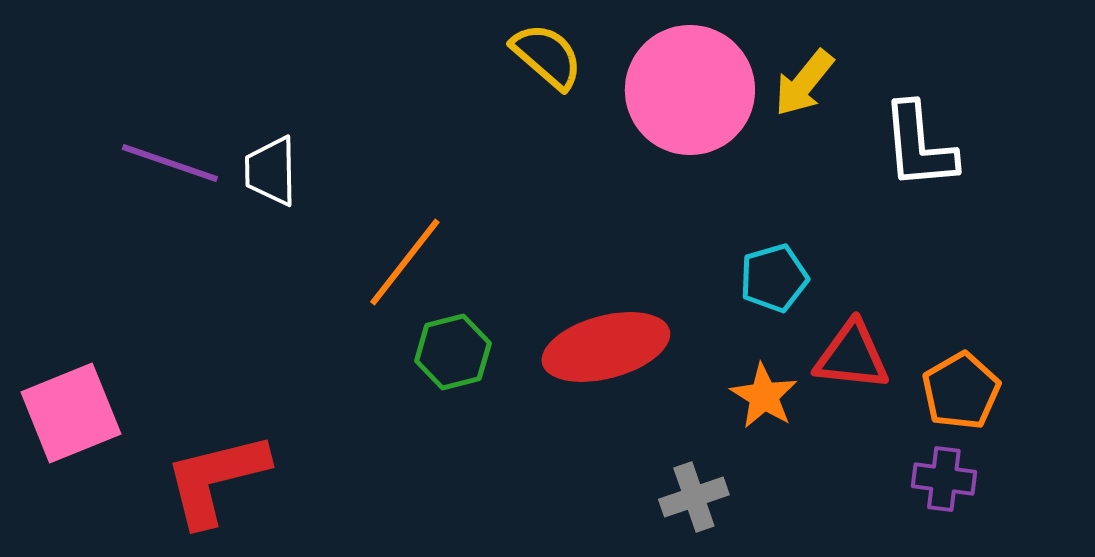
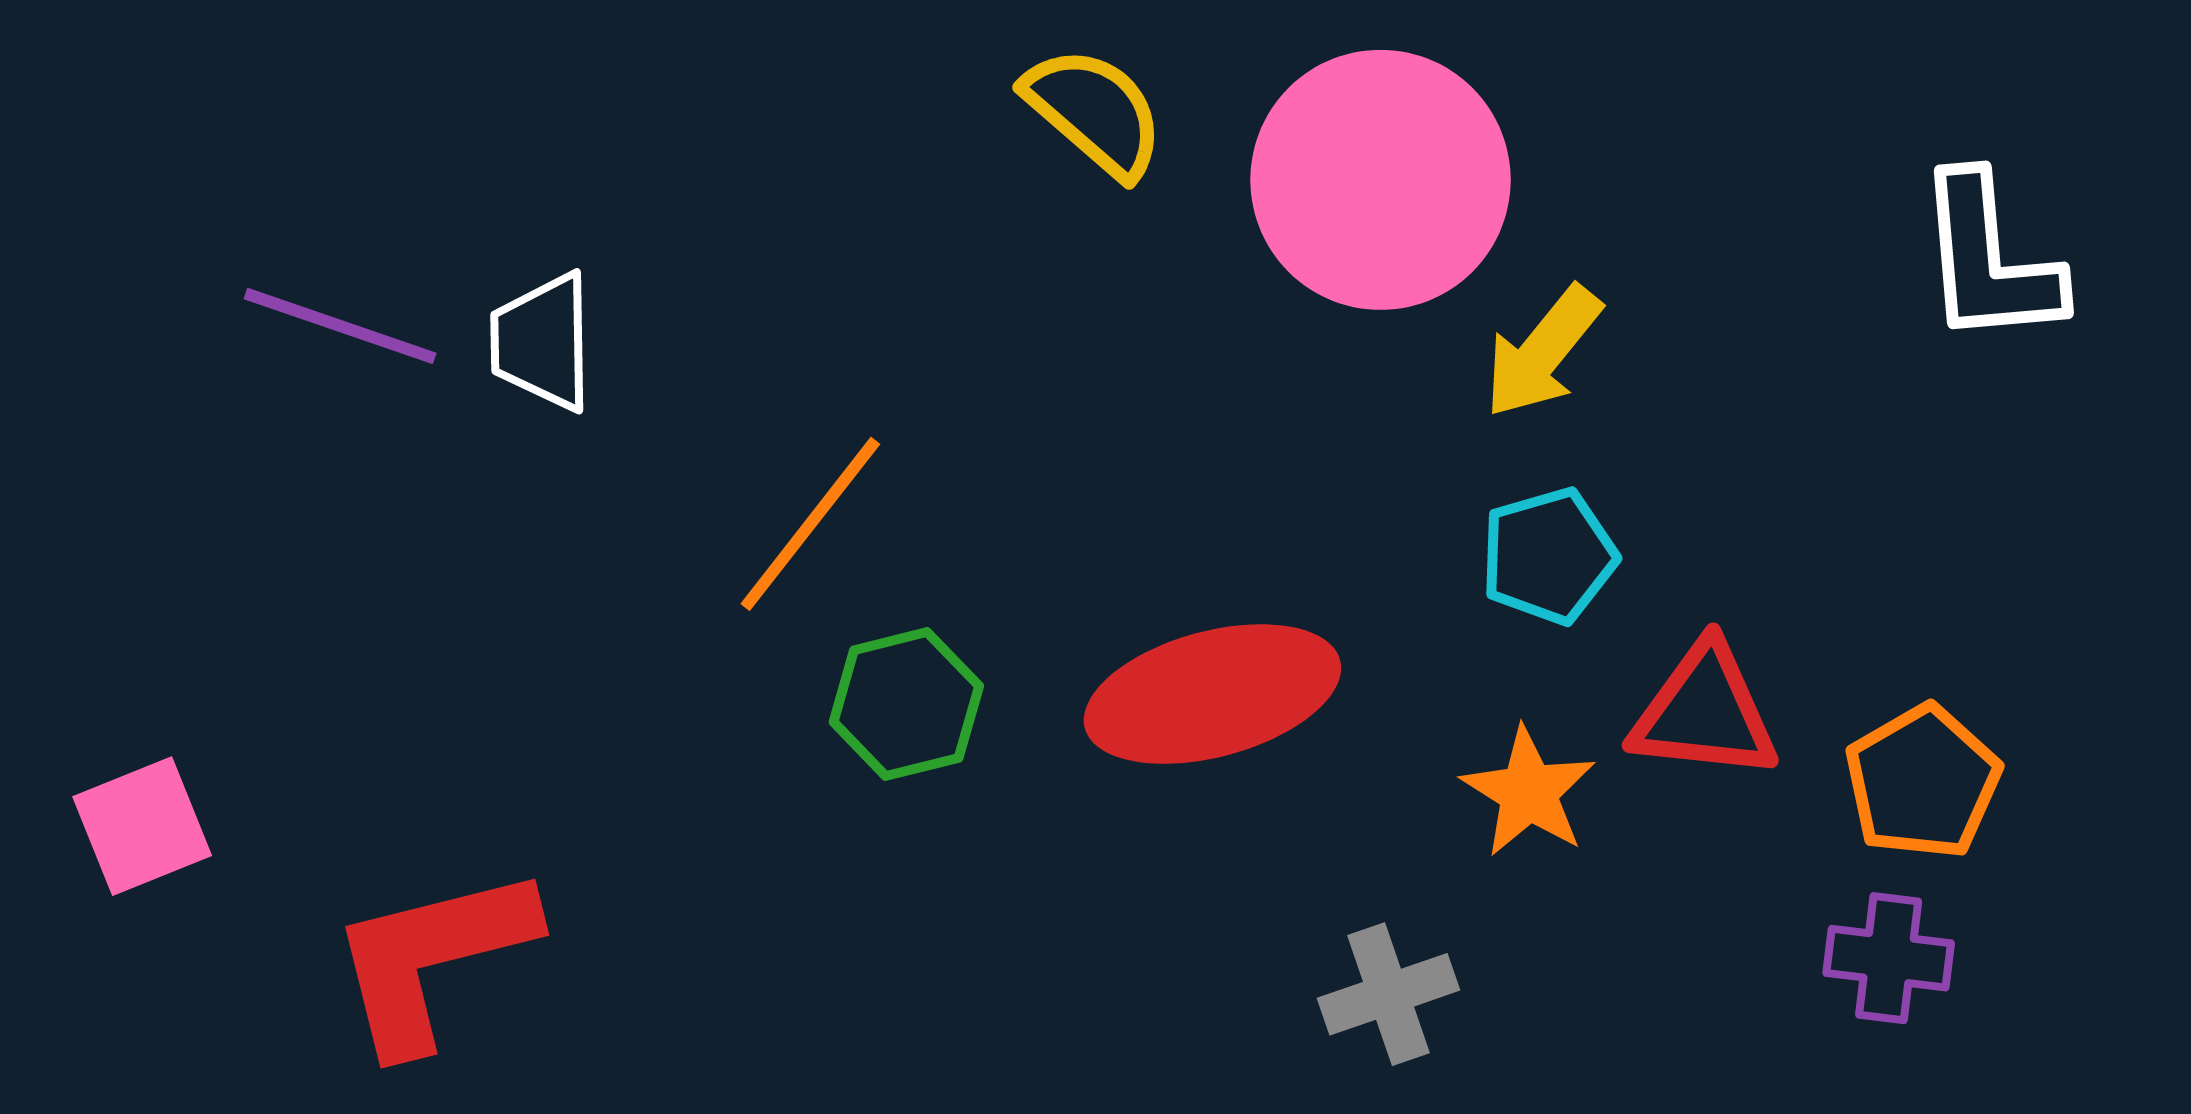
yellow arrow: (804, 83) -> (1543, 352), moved
white L-shape: (919, 146) -> (1989, 260), moved
pink square: (71, 413) -> (142, 826), size x0.7

